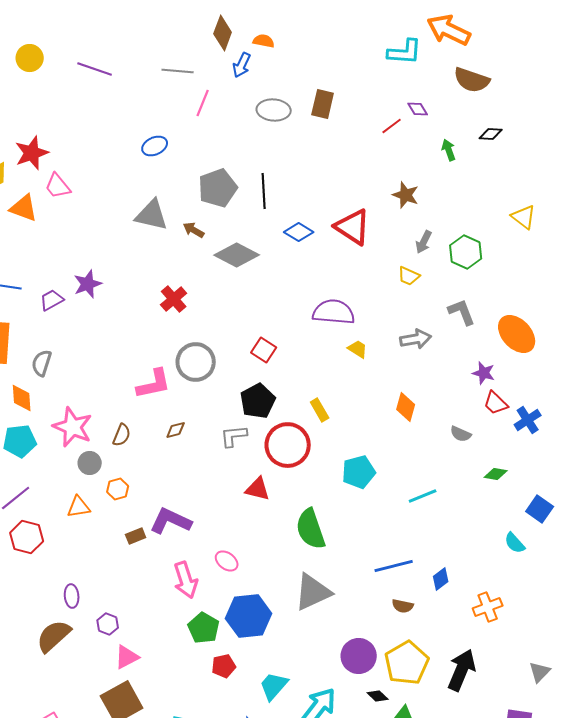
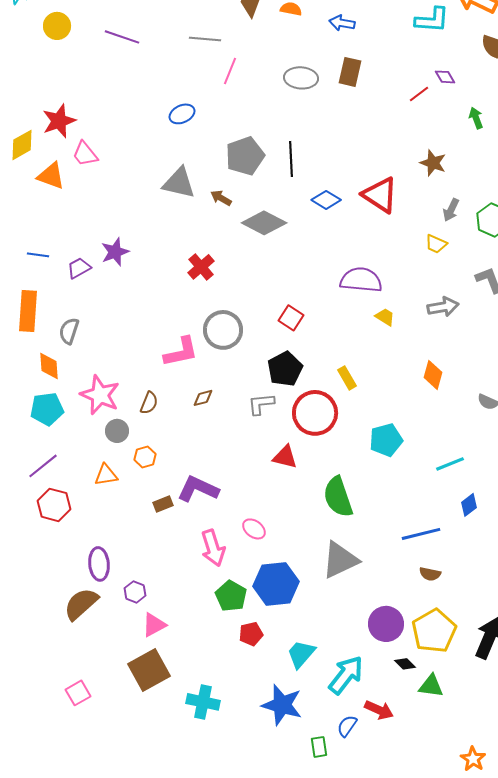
blue arrow: (242, 65) -> (342, 23), moved, turned 75
blue diamond: (441, 579) -> (469, 505), moved
purple ellipse: (72, 596) -> (99, 564), size x1.4

